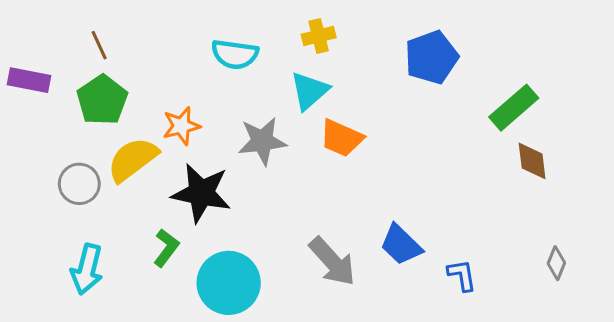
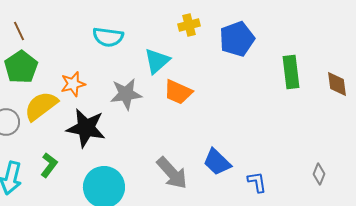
yellow cross: (319, 36) -> (189, 25), moved
green rectangle: (514, 108) -> (291, 72), turned -56
brown diamond: (532, 161) -> (337, 84), moved
green L-shape: (166, 248) -> (49, 165), moved

